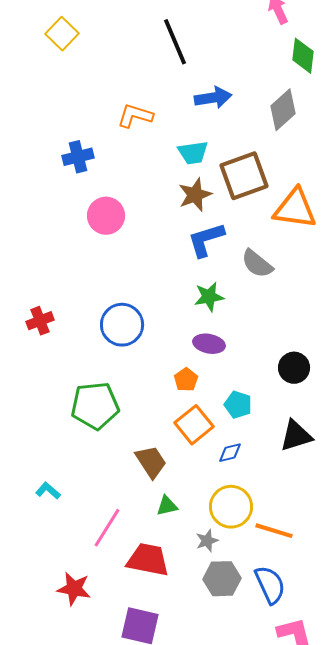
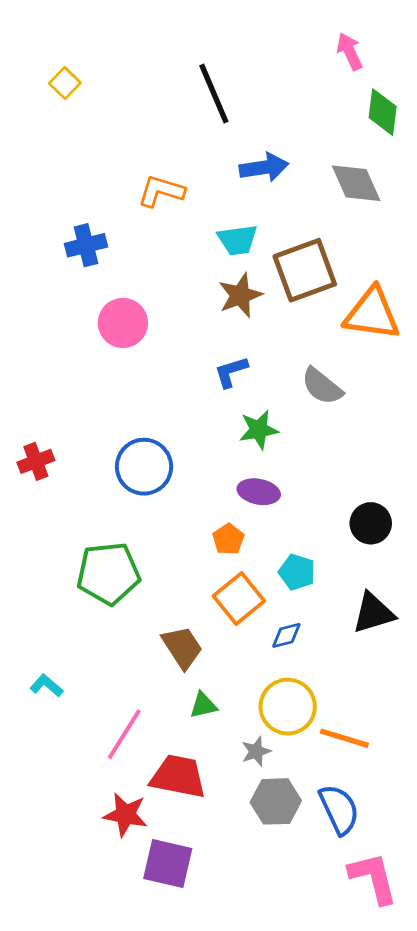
yellow square: (62, 34) -> (65, 83), size x0.7
gray diamond: (283, 110) -> (356, 183), turned -72
blue L-shape: (206, 240) -> (231, 372), moved, size x0.7
red star: (74, 589) -> (126, 815), moved

